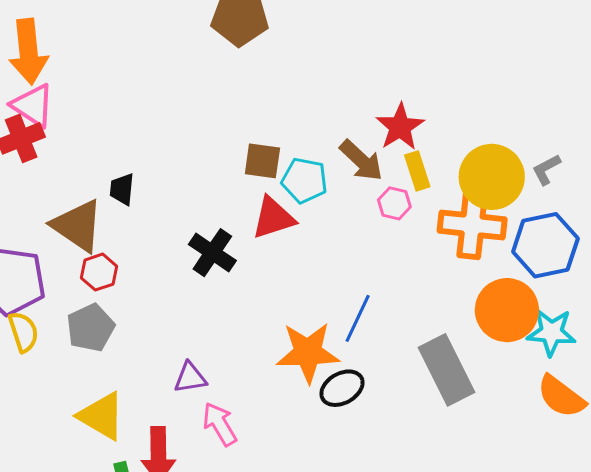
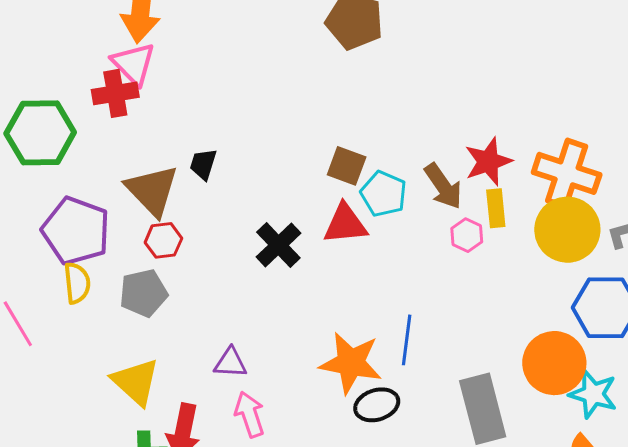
orange cross: (472, 225) -> (567, 173), moved
blue line: (358, 318) -> (407, 340), turned -30

